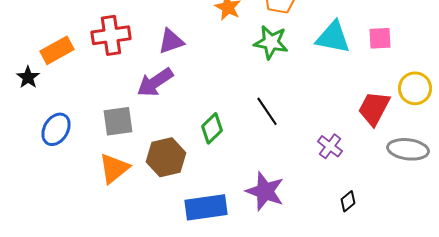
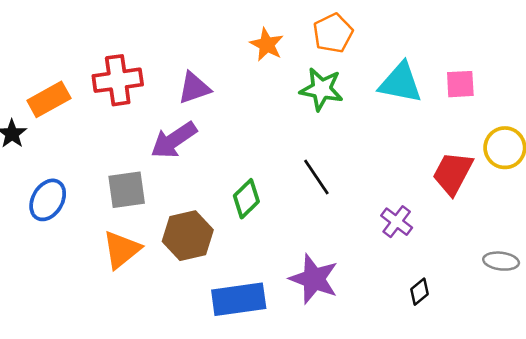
gray ellipse: (408, 149) -> (501, 261), moved, size x0.7

